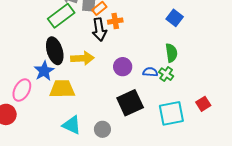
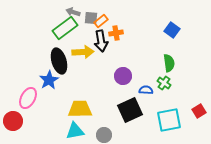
yellow arrow: (82, 58) -> (83, 52), moved
blue semicircle: (150, 72) -> (146, 90), moved
yellow trapezoid: (62, 89) -> (80, 109), moved
cyan triangle: (72, 125) -> (75, 131), turned -36

